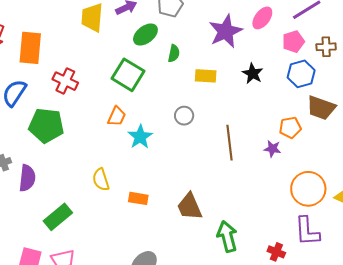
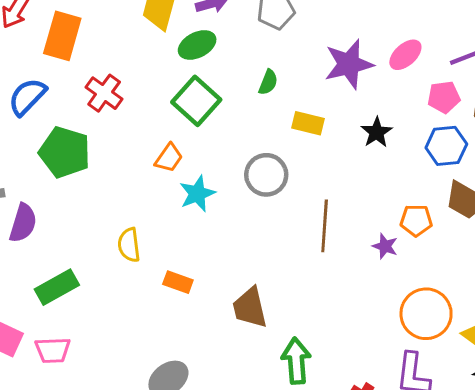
green ellipse: (145, 35) -> (197, 45), moved
gray circle: (184, 116) -> (266, 175), size x1.5

